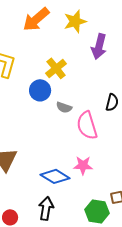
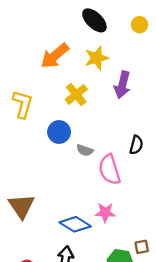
yellow cross: (56, 68) -> (76, 94), moved

